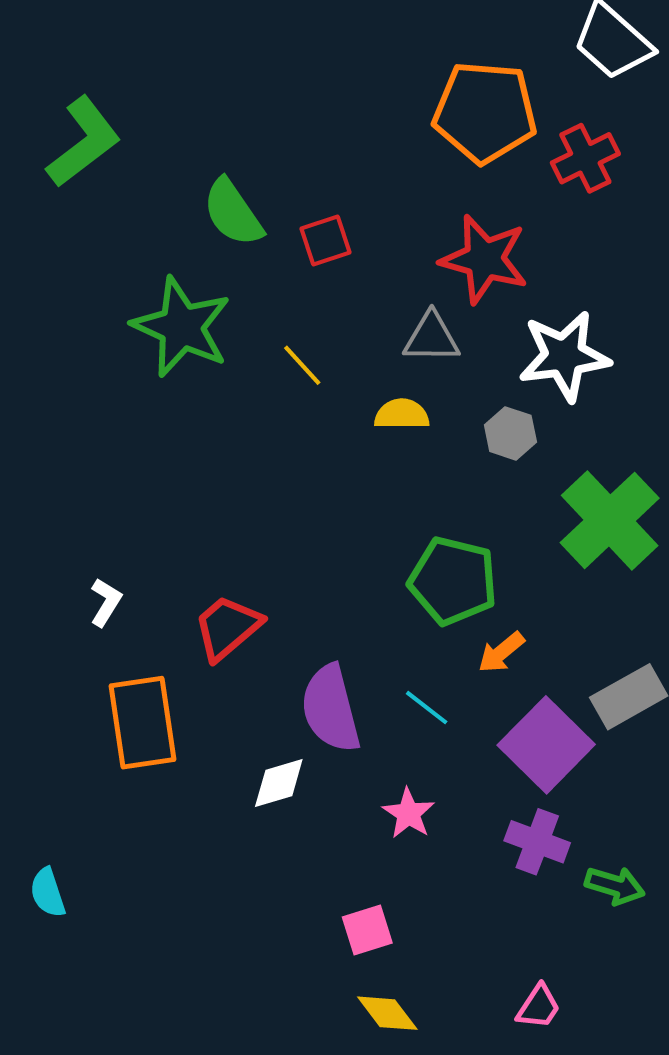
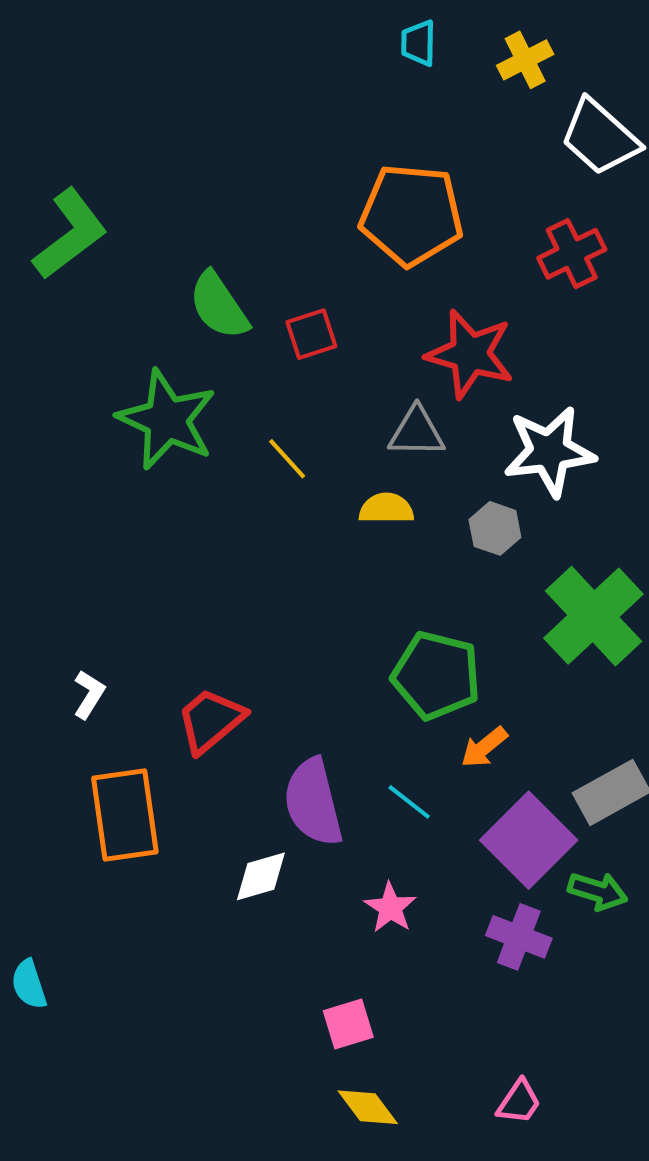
orange pentagon: (485, 112) -> (411, 215), moved
green arrow: (615, 886) -> (598, 891), moved

